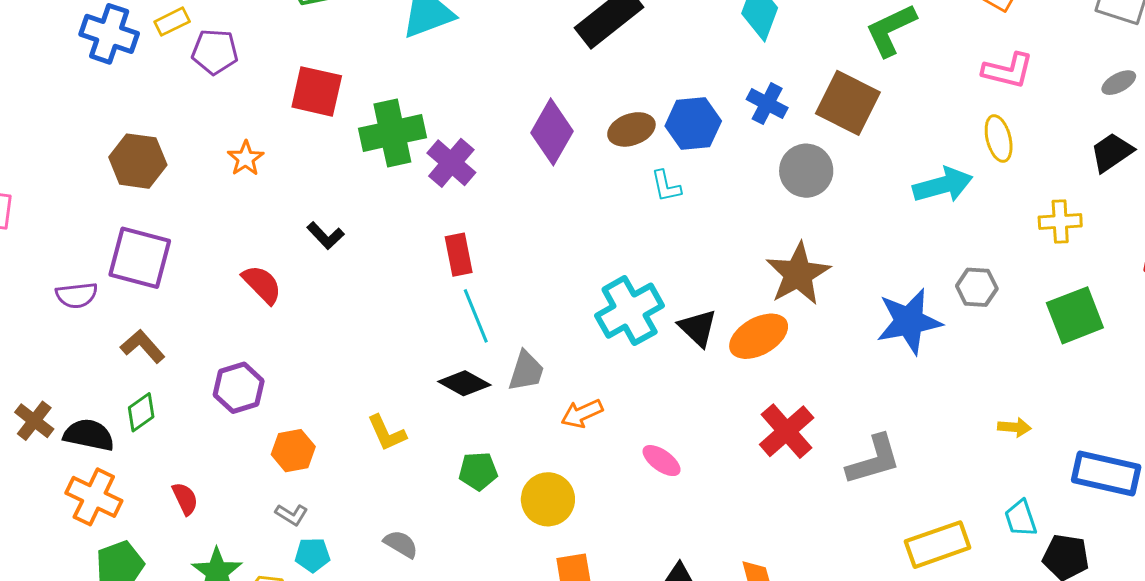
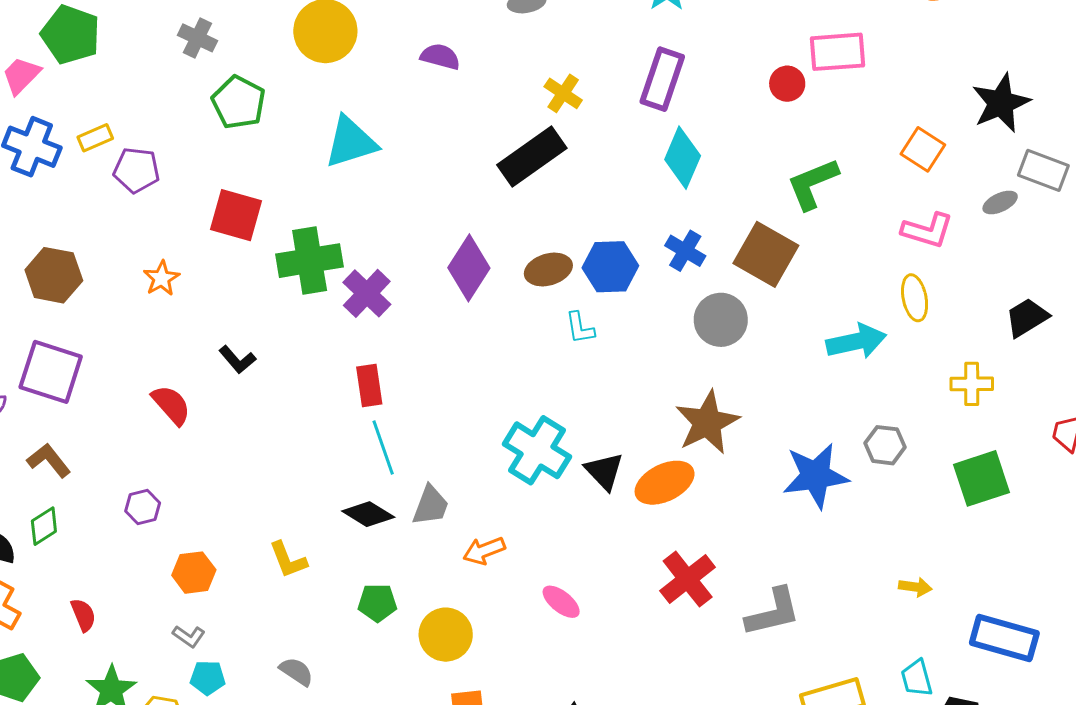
gray ellipse: (1119, 83) -> (1000, 202), moved
cyan cross: (630, 311) -> (537, 450), turned -32
purple hexagon: (239, 388) -> (143, 507), size x0.7

